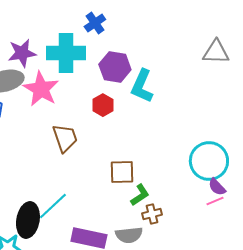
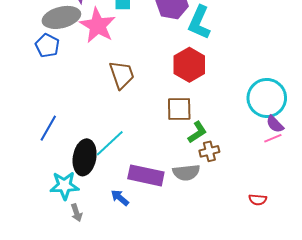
red hexagon: (103, 105) -> (189, 65), moved, size x1.5

